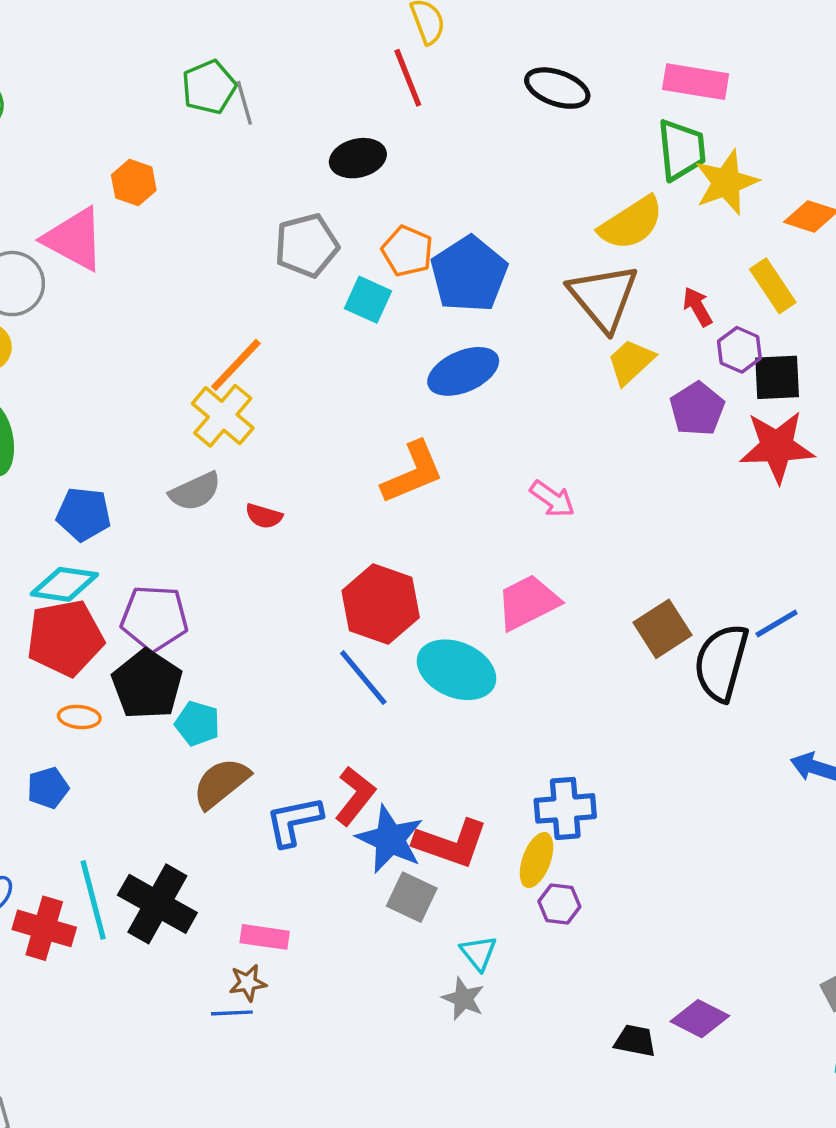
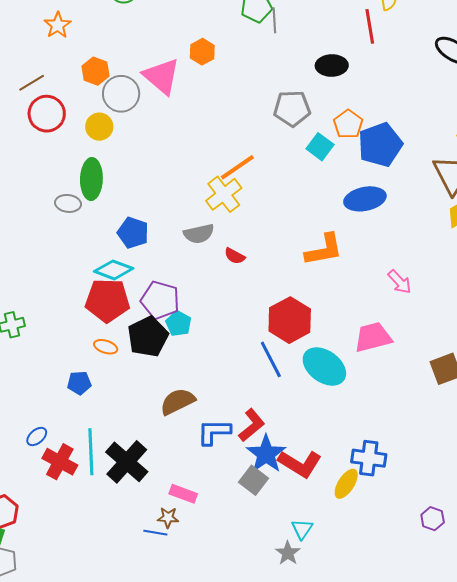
cyan pentagon: (197, 724) -> (179, 324), moved
gray square: (412, 897) -> (253, 480), moved
purple hexagon: (559, 904) -> (433, 519), moved

